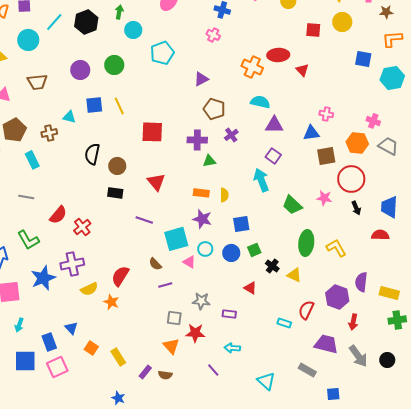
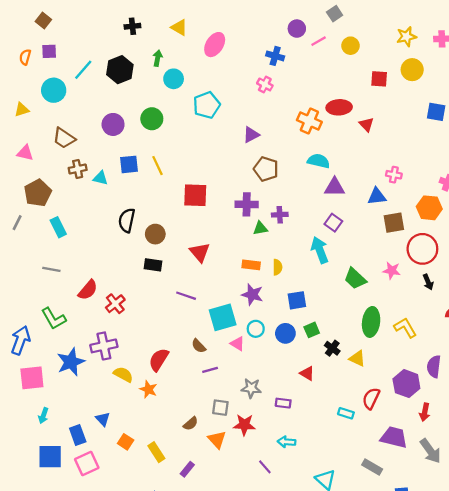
brown trapezoid: (37, 82) -> (64, 138), turned 40
brown cross: (49, 133) -> (78, 169), moved
purple cross: (231, 135) -> (280, 215), moved, turned 32
yellow semicircle: (89, 289) -> (123, 374), turned -126
brown semicircle: (165, 375) -> (191, 424), moved, turned -48

